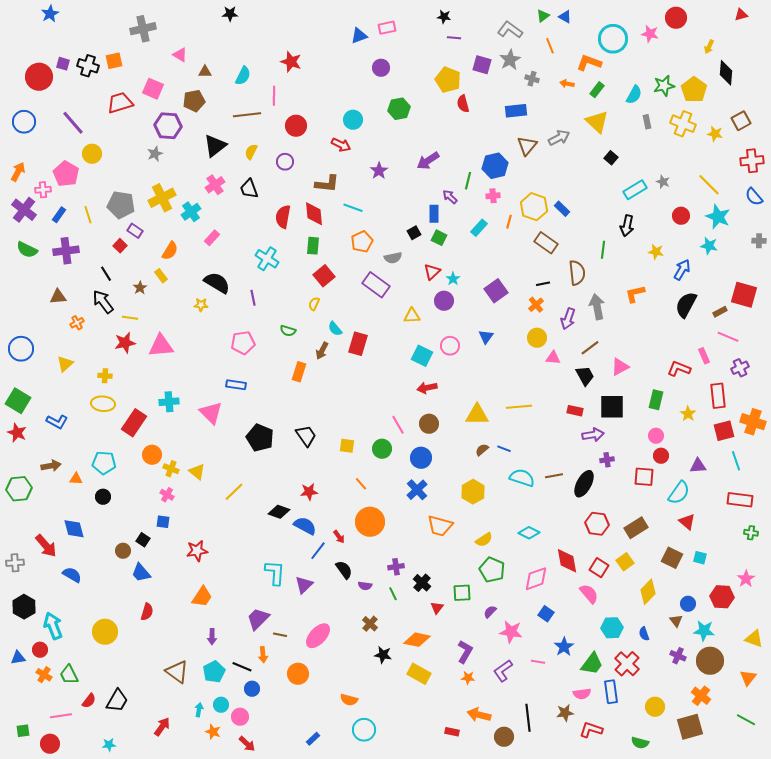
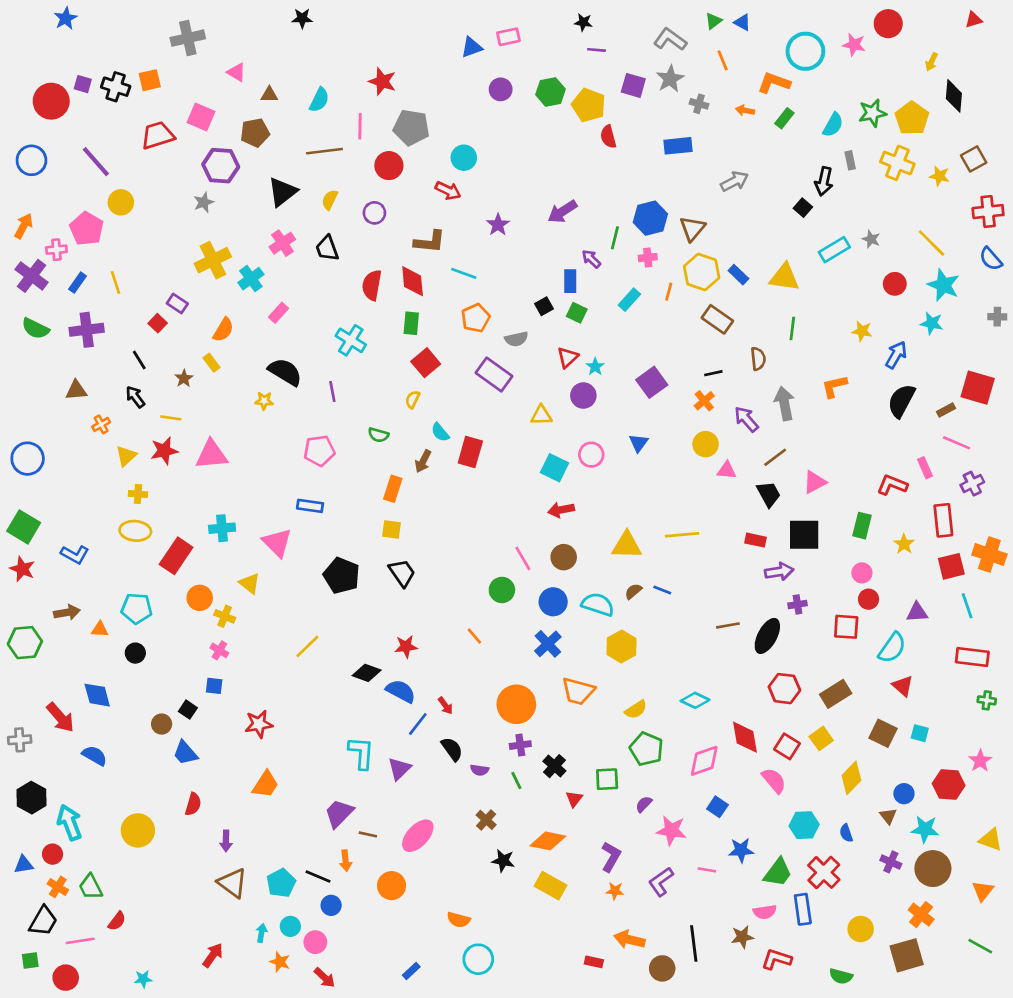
green hexagon: (399, 109) -> (551, 92), moved
yellow triangle: (597, 122) -> (784, 277), moved, turned -35
brown triangle: (527, 146) -> (692, 229), moved
gray pentagon: (121, 205) -> (411, 127), moved
black arrow: (627, 226) -> (824, 181), moved
brown semicircle: (577, 273) -> (758, 359), size x0.7
black arrow: (103, 302) -> (135, 397), size x0.7
purple arrow: (568, 319) -> (746, 419), turned 120
yellow triangle: (65, 364) -> (126, 456), moved
yellow square: (347, 446) -> (392, 530), moved
yellow triangle: (197, 472) -> (250, 583), moved
cyan semicircle: (522, 478) -> (598, 604), moved
orange circle: (370, 522) -> (516, 704), moved
purple arrow: (212, 637) -> (226, 841), moved
blue star: (564, 647) -> (741, 850), turned 30
black trapezoid: (117, 701) -> (43, 921), moved

